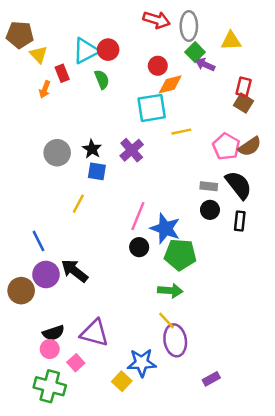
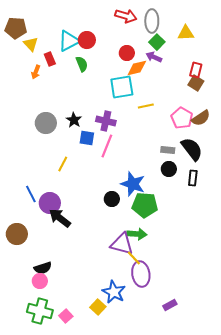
purple arrow: (205, 65) -> (154, 57), moved
purple cross: (132, 150) -> (106, 121), turned -36
blue square: (97, 171) -> (87, 138), moved
pink line: (138, 216) -> (107, 146), moved
purple circle: (46, 274) -> (50, 203), moved
purple triangle: (94, 333) -> (122, 244), moved
pink square: (76, 363) -> (66, 316), moved
blue star: (142, 363) -> (114, 292), turned 30

